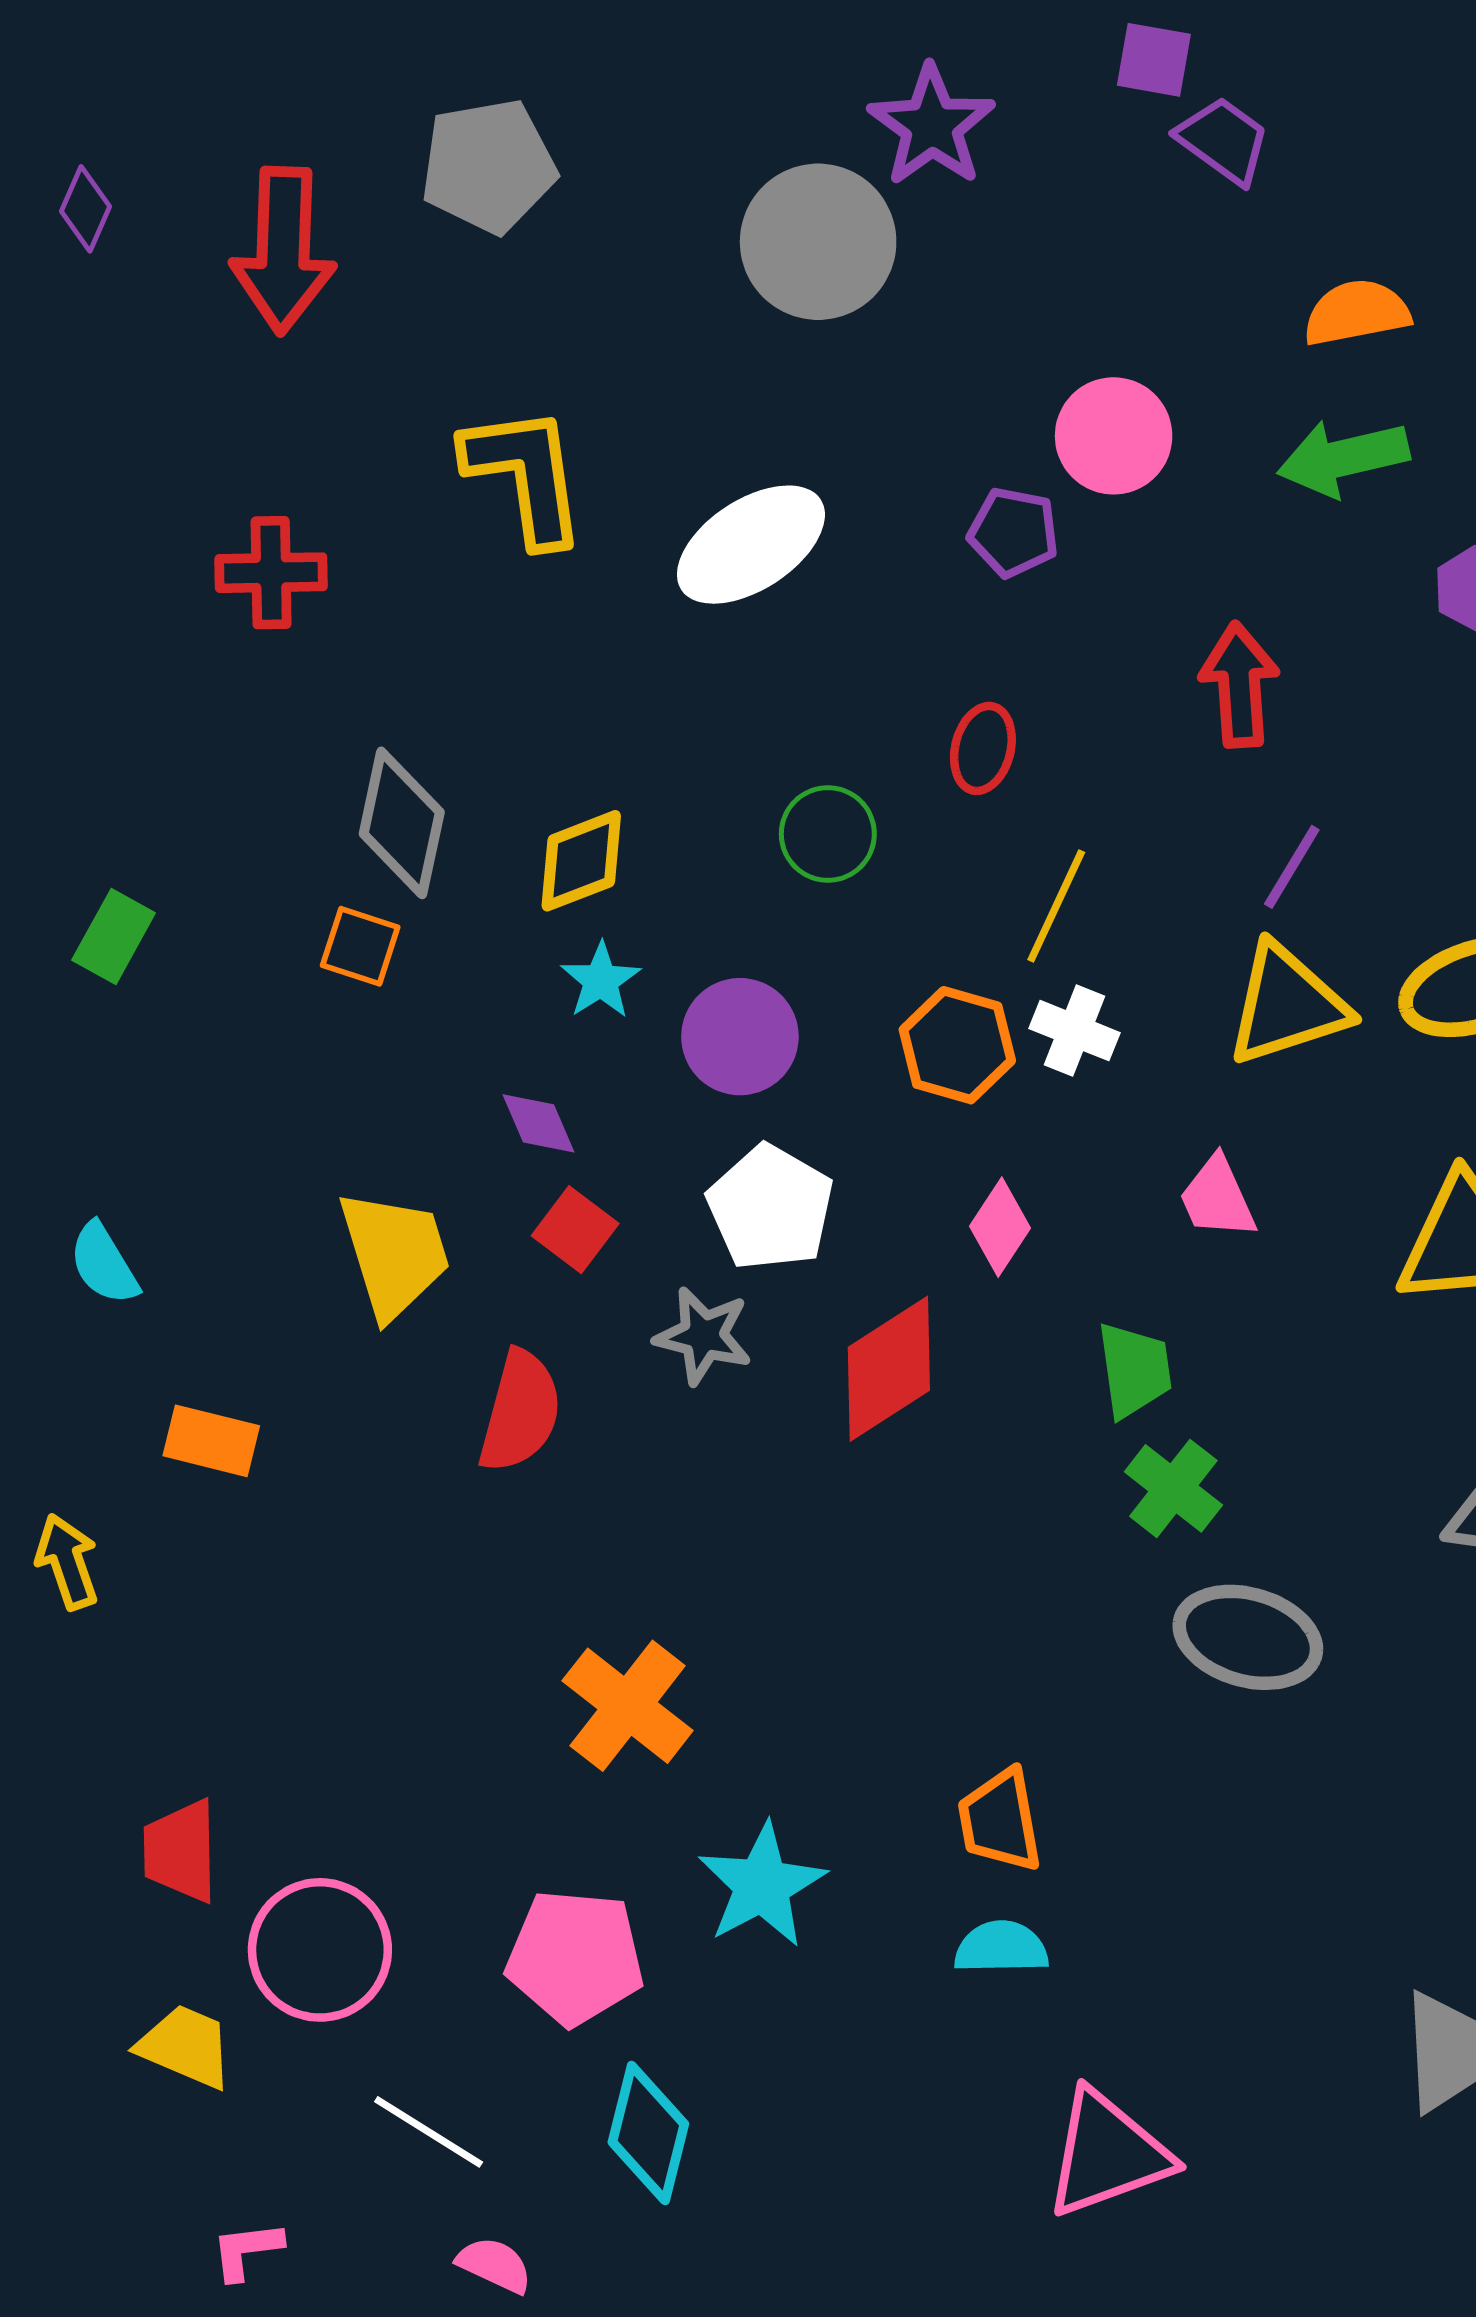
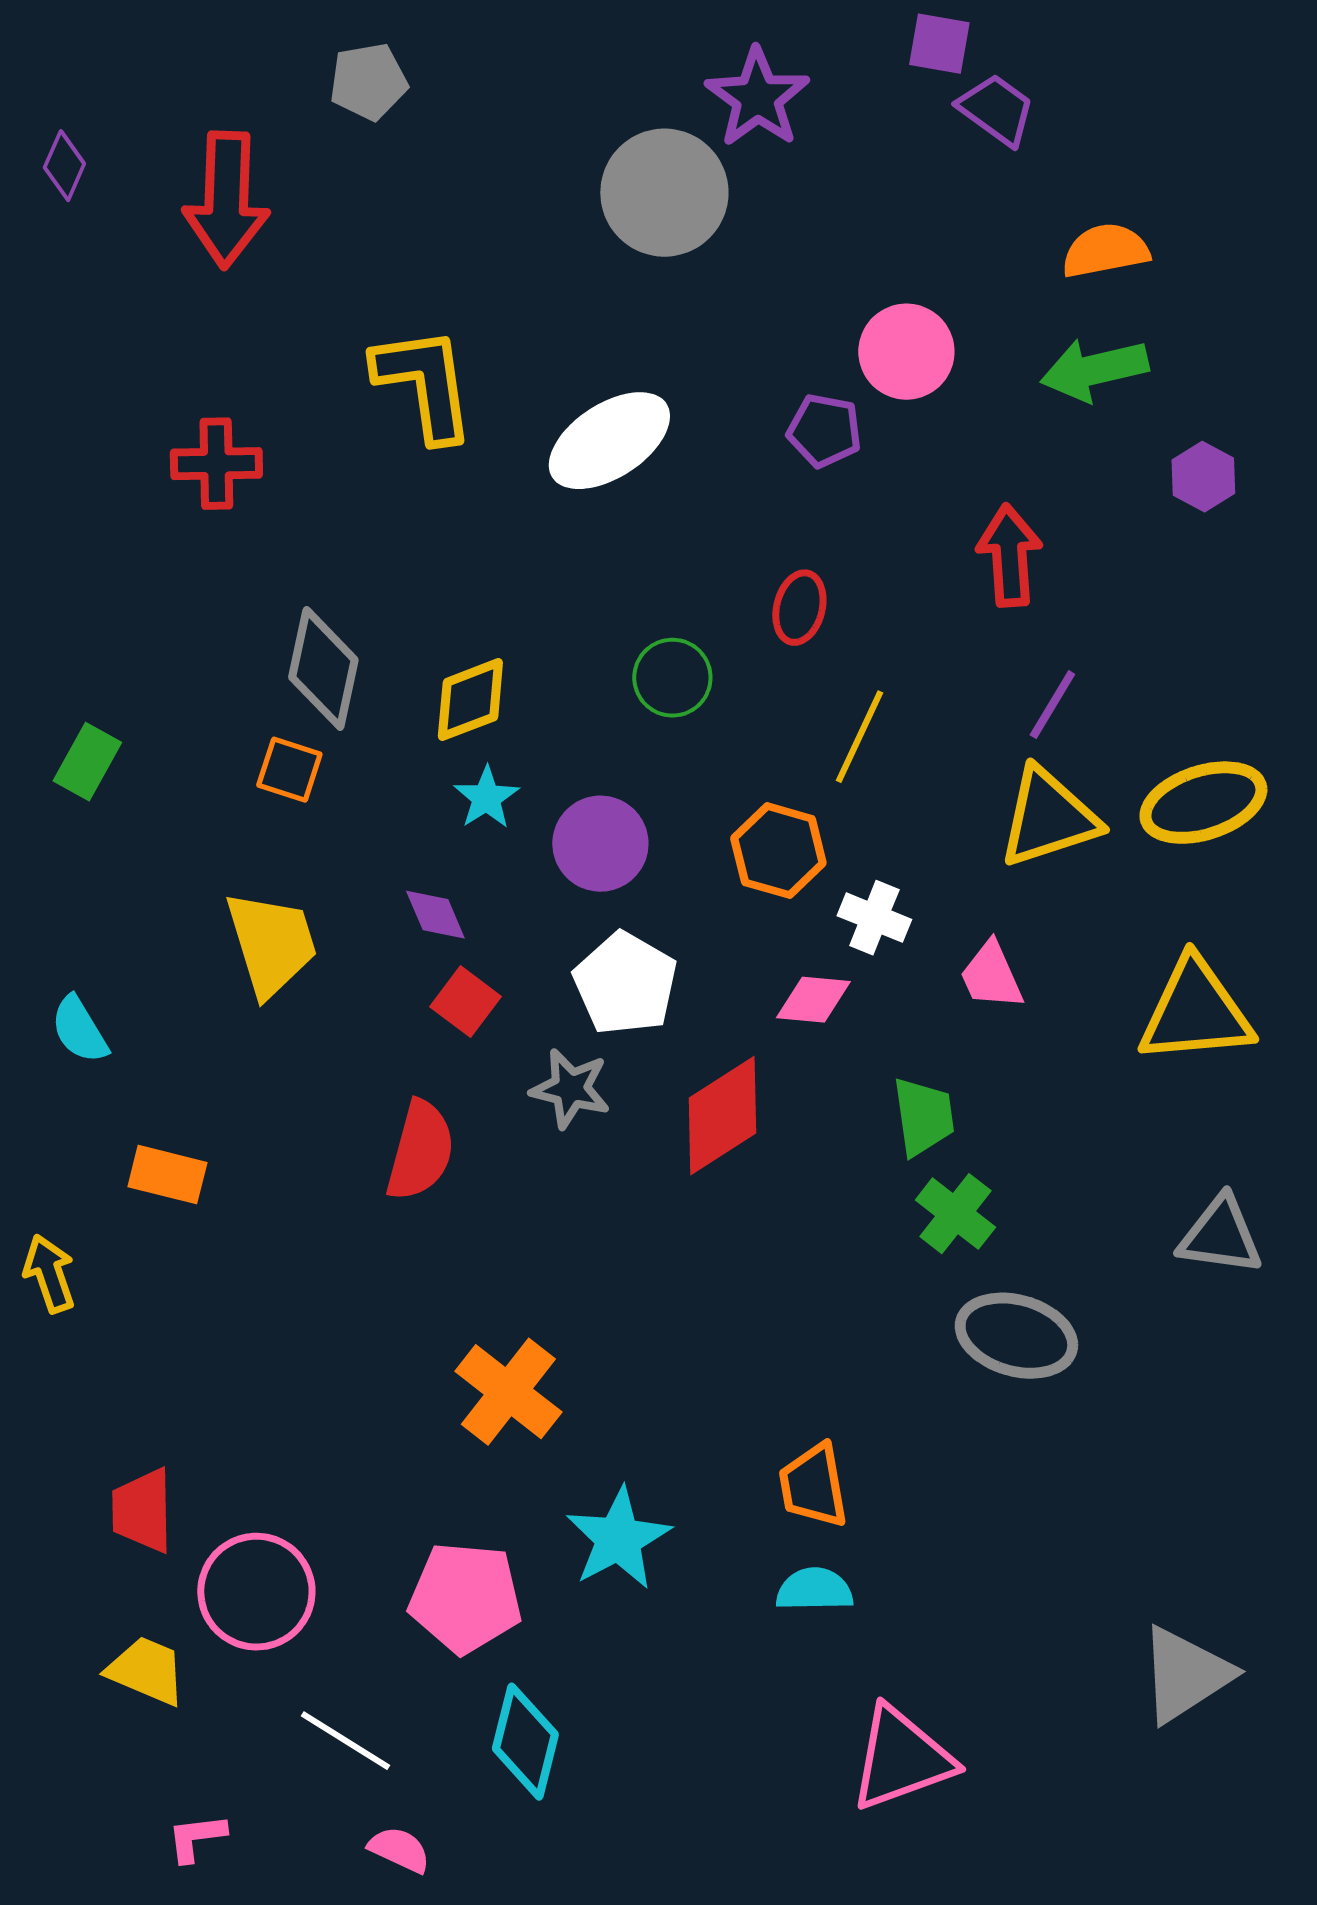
gray pentagon: (488, 166) -> (368, 82), moved, size x0.7
white cross: (1074, 1031) -> (874, 918), moved
pink diamond: (1000, 1227) -> (813, 1000), turned 62
yellow trapezoid: (394, 1254) -> (271, 944), moved

